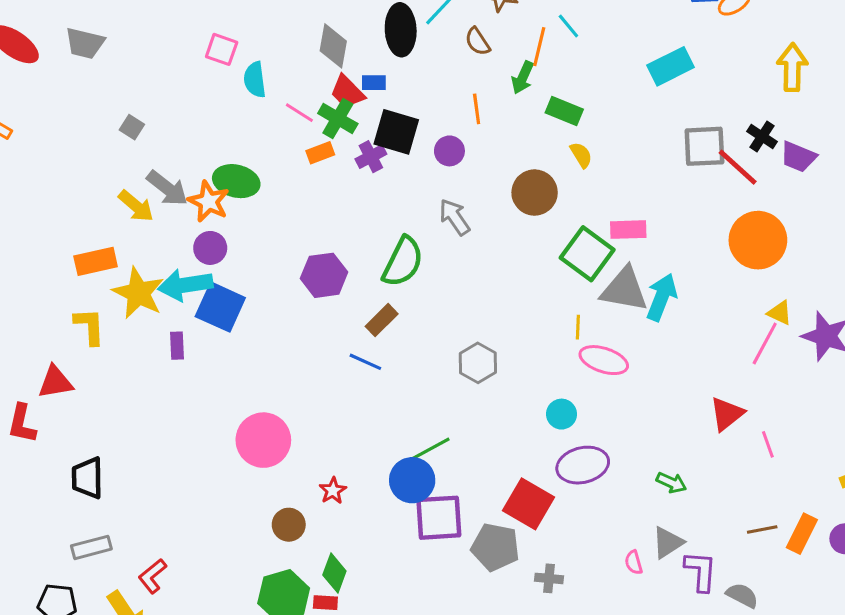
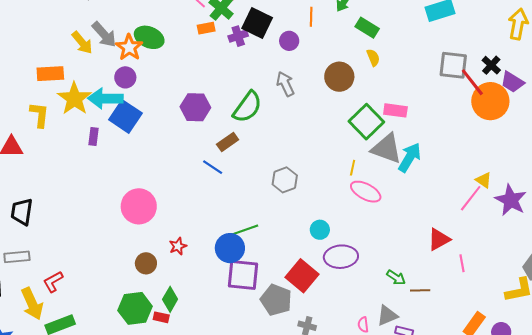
orange circle: (758, 240) -> (490, 101), moved
cyan circle: (561, 414) -> (320, 230), moved
brown line: (762, 530) -> (420, 290), moved

